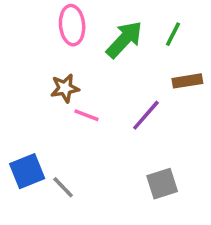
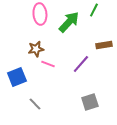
green line: (173, 34) -> (94, 10), moved
blue square: (27, 171) -> (17, 77), moved

